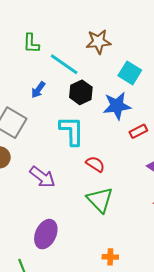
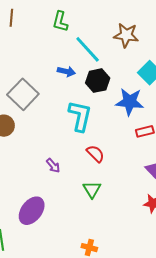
blue arrow: (38, 90) -> (66, 71), moved, turned -126
purple arrow: (42, 177) -> (53, 166), moved, size x0.6
green triangle: (100, 200) -> (92, 189), size x0.7

